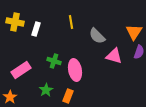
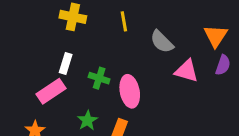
yellow cross: (15, 22) -> (73, 17), moved
white rectangle: (36, 29) -> (66, 64), moved

